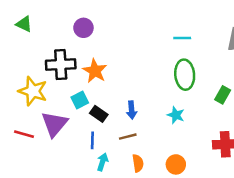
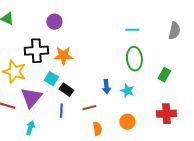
orange star: (95, 71) -> (63, 56), turned -30
cyan square: (80, 100) -> (51, 79), turned -32
blue arrow: (132, 110) -> (106, 87), moved
cyan arrow: (102, 162) -> (30, 128), moved
orange circle: (176, 164) -> (127, 122), moved

